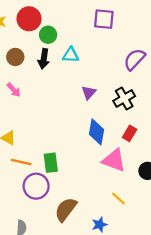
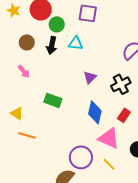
purple square: (104, 19) -> (88, 13), moved
green rectangle: (51, 163) -> (53, 100), moved, turned -66
purple circle: (36, 186) -> (81, 157), moved
yellow line: (118, 199) -> (109, 164), moved

